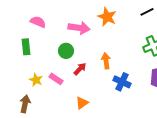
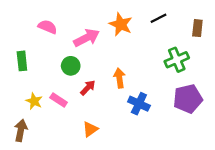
black line: (147, 12) -> (158, 18), moved
pink semicircle: (38, 22) -> (48, 27), moved
pink arrow: (79, 28) -> (87, 38), turned -35

